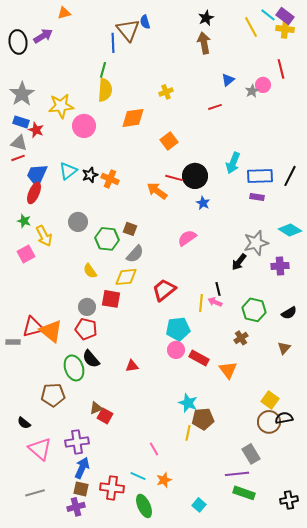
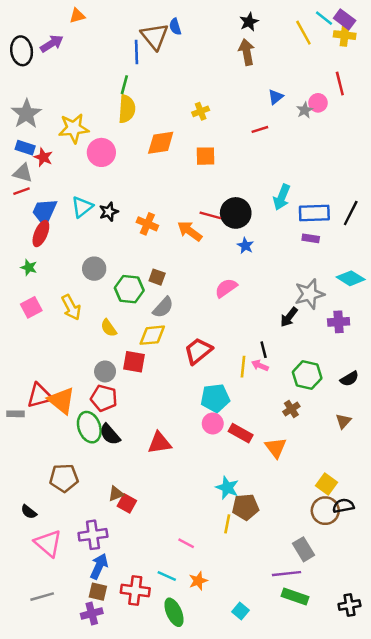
orange square: (169, 141) -> (205, 156), moved, turned 36
orange cross: (110, 179) -> (147, 224), moved
yellow arrow: (44, 236) -> (71, 307), moved
red triangle: (132, 366) -> (159, 443), size x1.5
green ellipse: (74, 368) -> (89, 427), moved
pink line: (154, 449) -> (186, 543), turned -32

